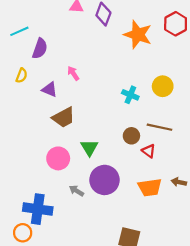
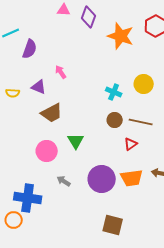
yellow semicircle: (22, 75) -> (13, 93), moved, turned 72
brown circle: (131, 136) -> (115, 120), moved
red triangle: (149, 151) -> (131, 144), turned 48
purple circle: (105, 180) -> (102, 179), moved

